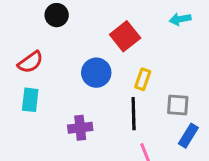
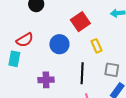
red semicircle: (30, 62) -> (25, 40), moved
yellow rectangle: (143, 79) -> (97, 46), moved, turned -48

